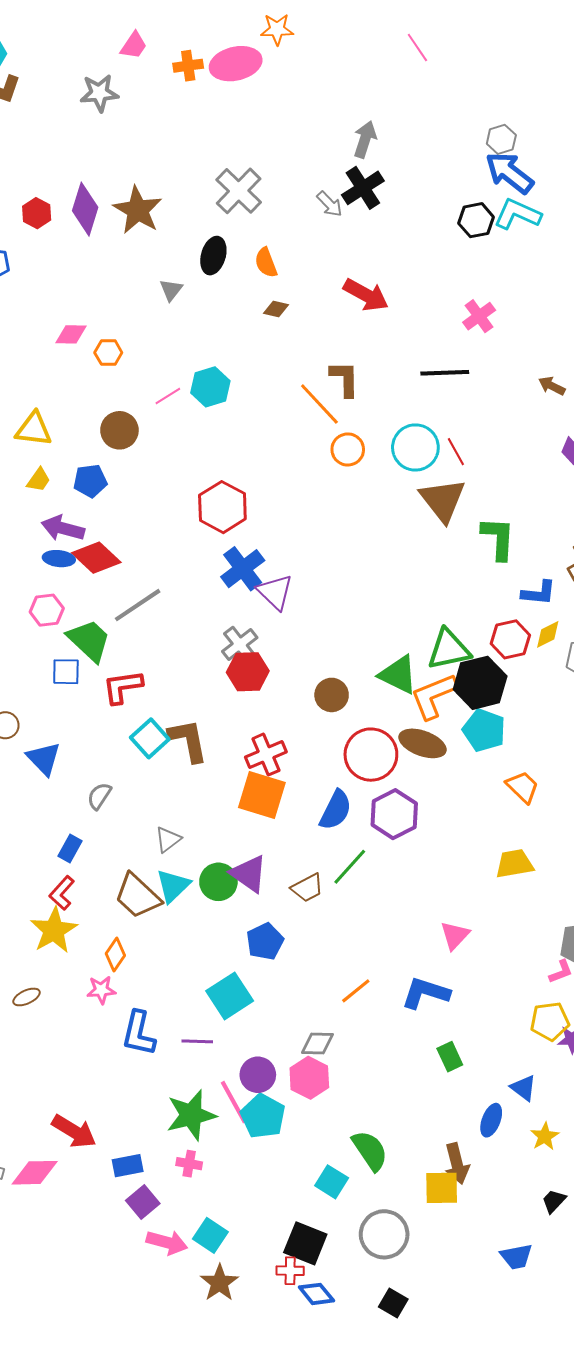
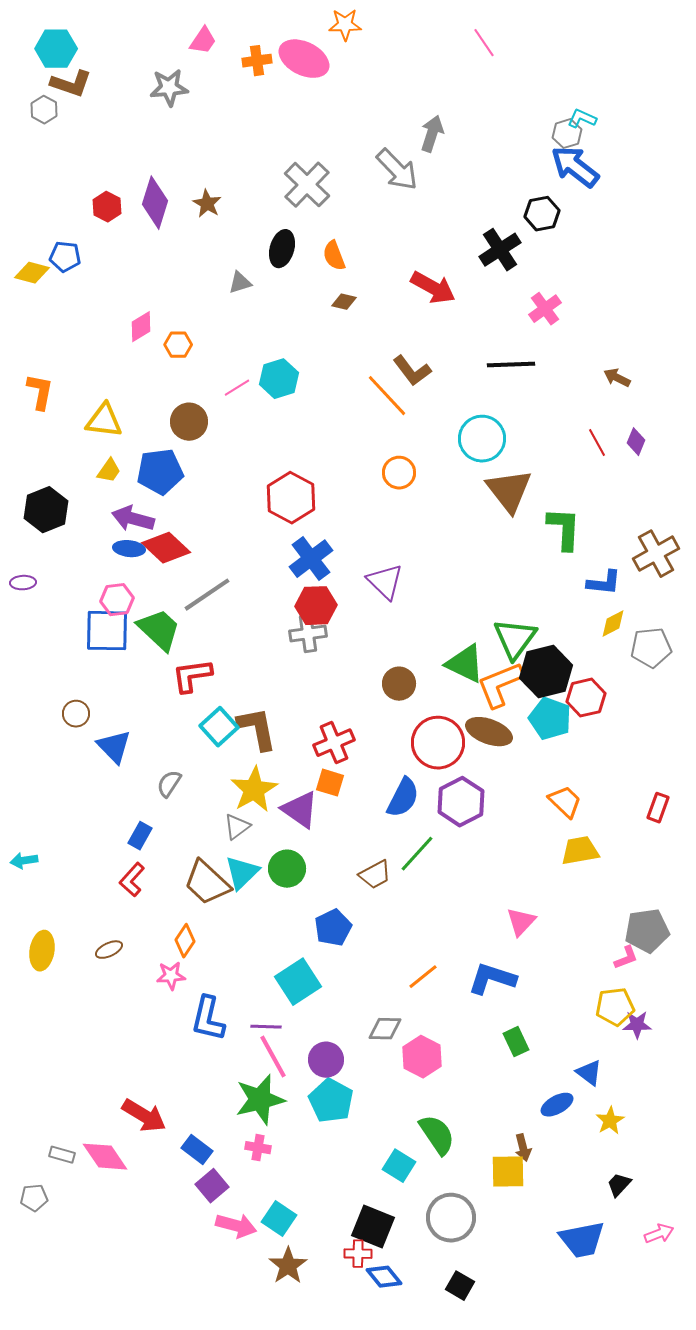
pink ellipse: (236, 64) -> (304, 59), turned 39
black cross: (363, 188) -> (500, 250), moved
gray arrow: (330, 204) -> (397, 170), moved, size x1.6
brown star: (138, 210) -> (207, 204), size x0.6
cyan L-shape: (517, 214) -> (582, 119), moved, size x0.6
gray triangle: (171, 290) -> (240, 283), turned 35
pink diamond: (71, 334) -> (141, 327), turned -32
brown L-shape: (345, 379) -> (412, 371), turned 144
orange circle: (348, 449) -> (399, 473), moved
red line: (456, 452) -> (597, 443), moved
blue pentagon: (90, 481) -> (160, 472), size x1.4
purple triangle: (275, 592) -> (385, 582), moved
red hexagon: (510, 639) -> (586, 698), moved
gray cross: (240, 644) -> (308, 634), turned 30
green triangle: (449, 649) -> (515, 639), turned -42
blue square: (66, 672) -> (107, 631), moved, size x1.6
red hexagon: (248, 672) -> (316, 606), moved
orange trapezoid: (522, 787) -> (565, 802), moved
orange square: (262, 795) -> (330, 783), size x0.6
purple triangle: (249, 874) -> (300, 810), moved
yellow star: (54, 930) -> (254, 790), moved
brown ellipse: (27, 997) -> (109, 950), moved
pink hexagon: (309, 1078) -> (422, 1057), moved
pink line: (234, 1102) -> (273, 1057), moved
blue ellipse: (491, 1120) -> (557, 1105), turned 40
brown arrow: (457, 1164) -> (523, 1148), size x0.7
blue rectangle: (128, 1166) -> (197, 1150), turned 48
pink diamond: (35, 1173) -> (105, 1157), turned 57
blue trapezoid: (516, 1257) -> (582, 1240), size x1.4

